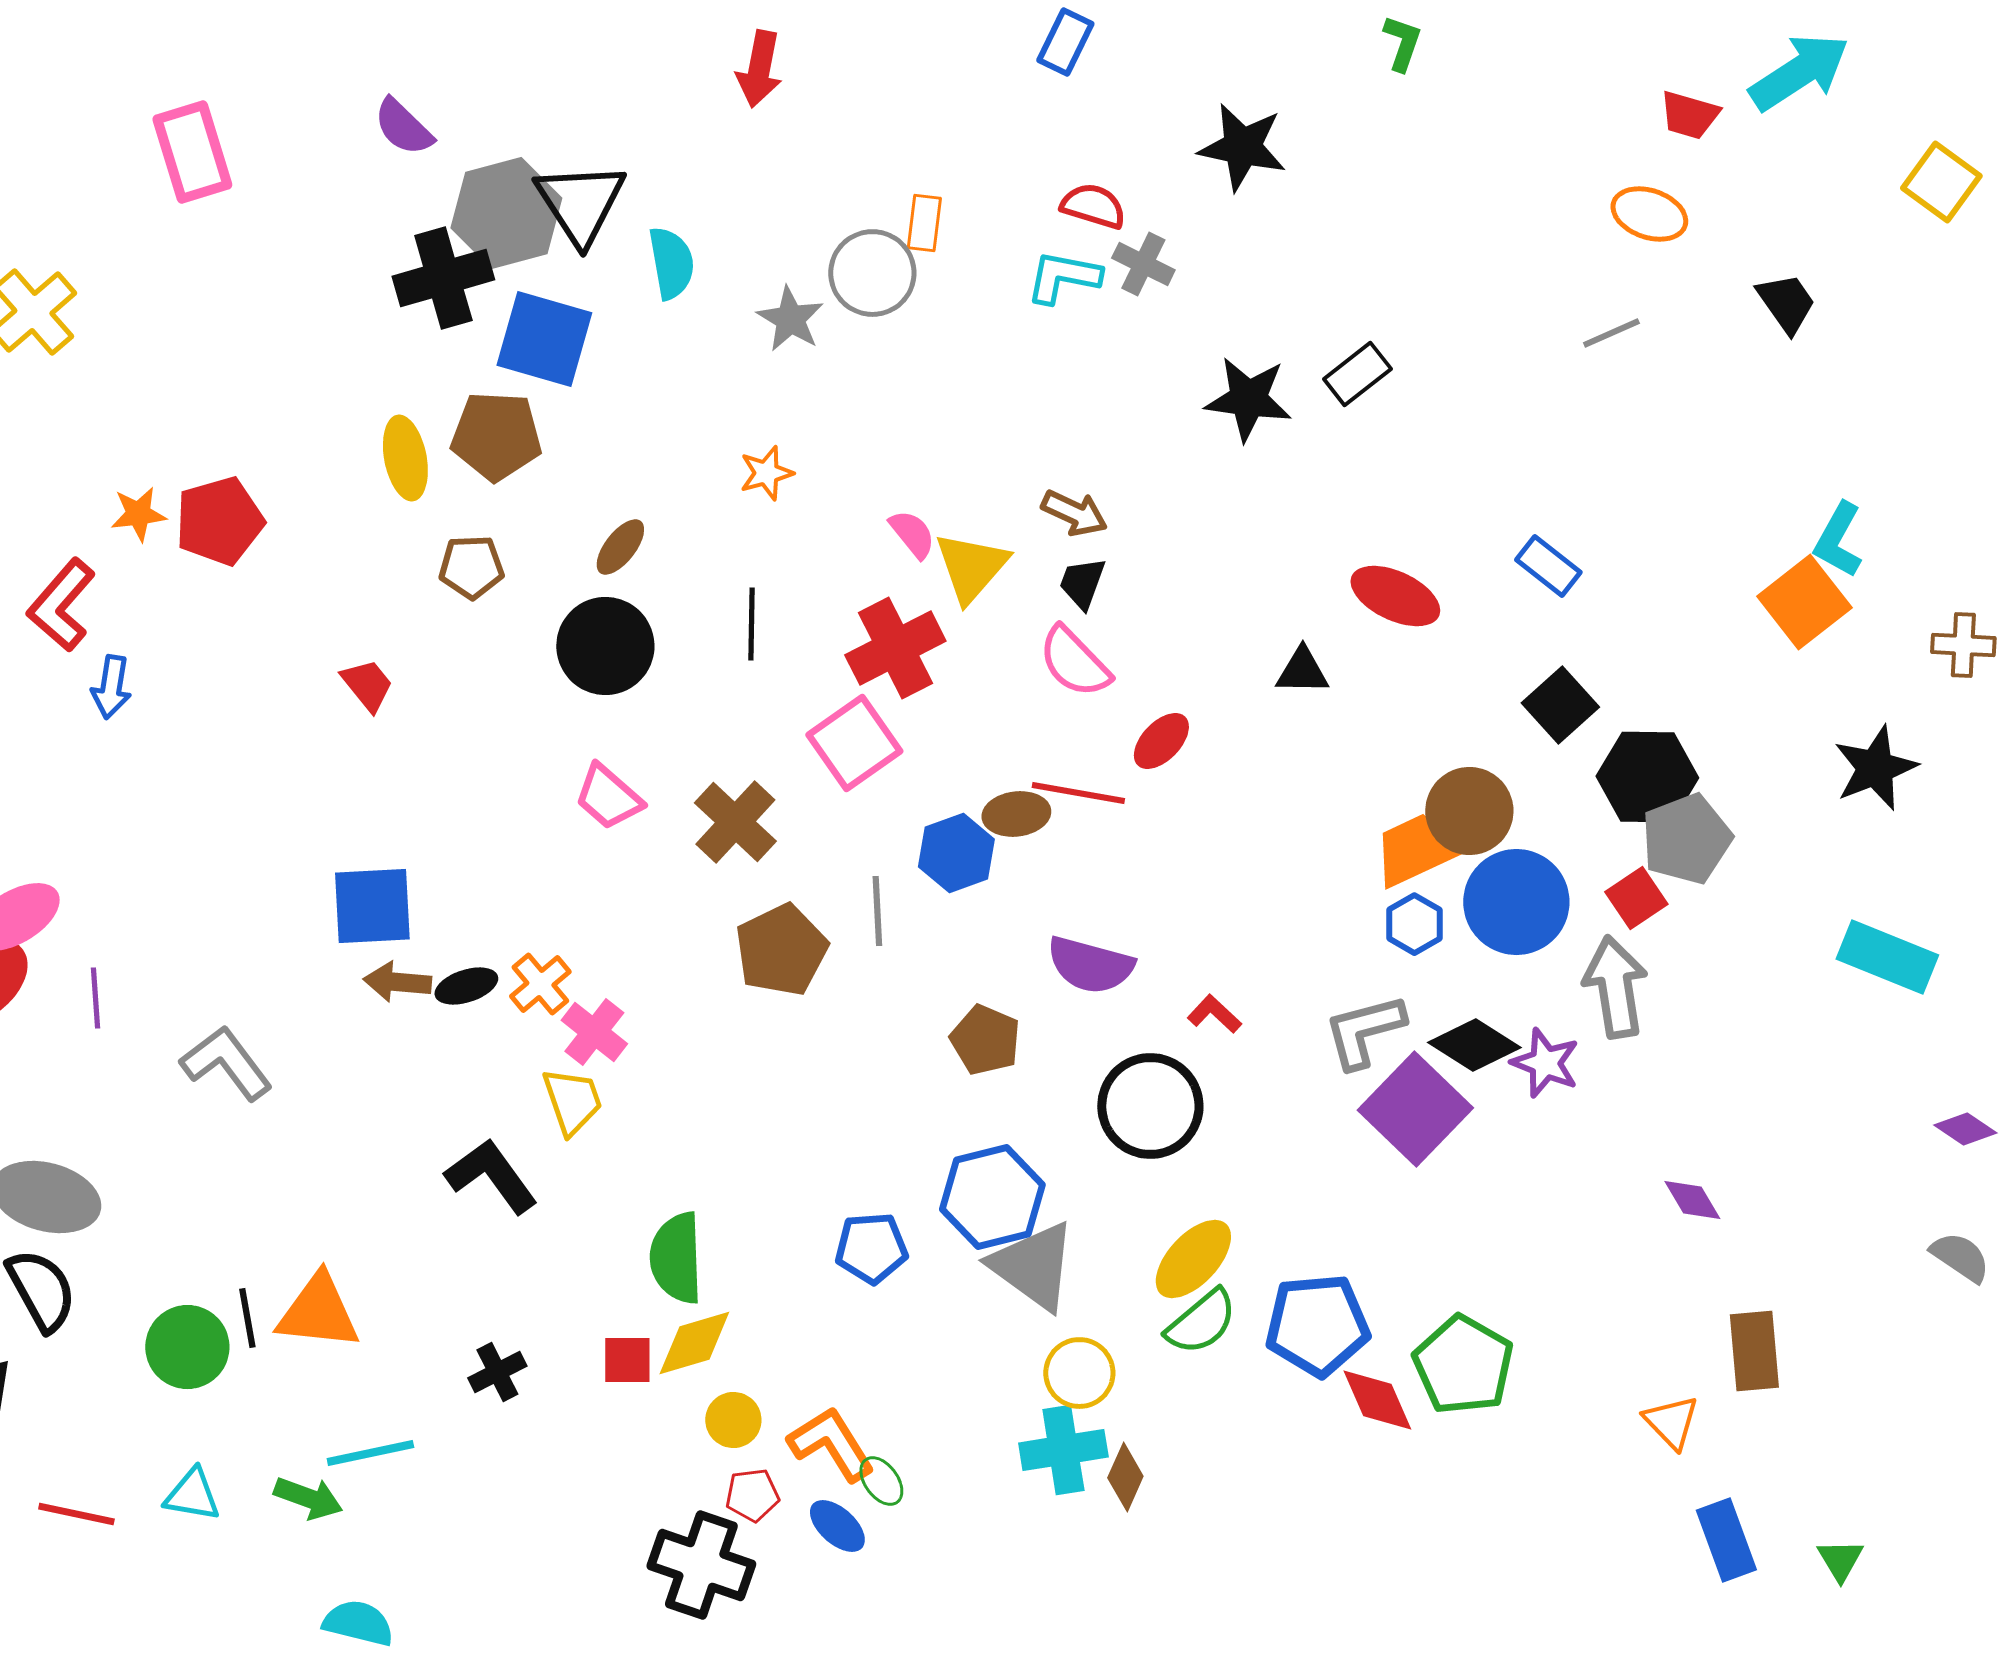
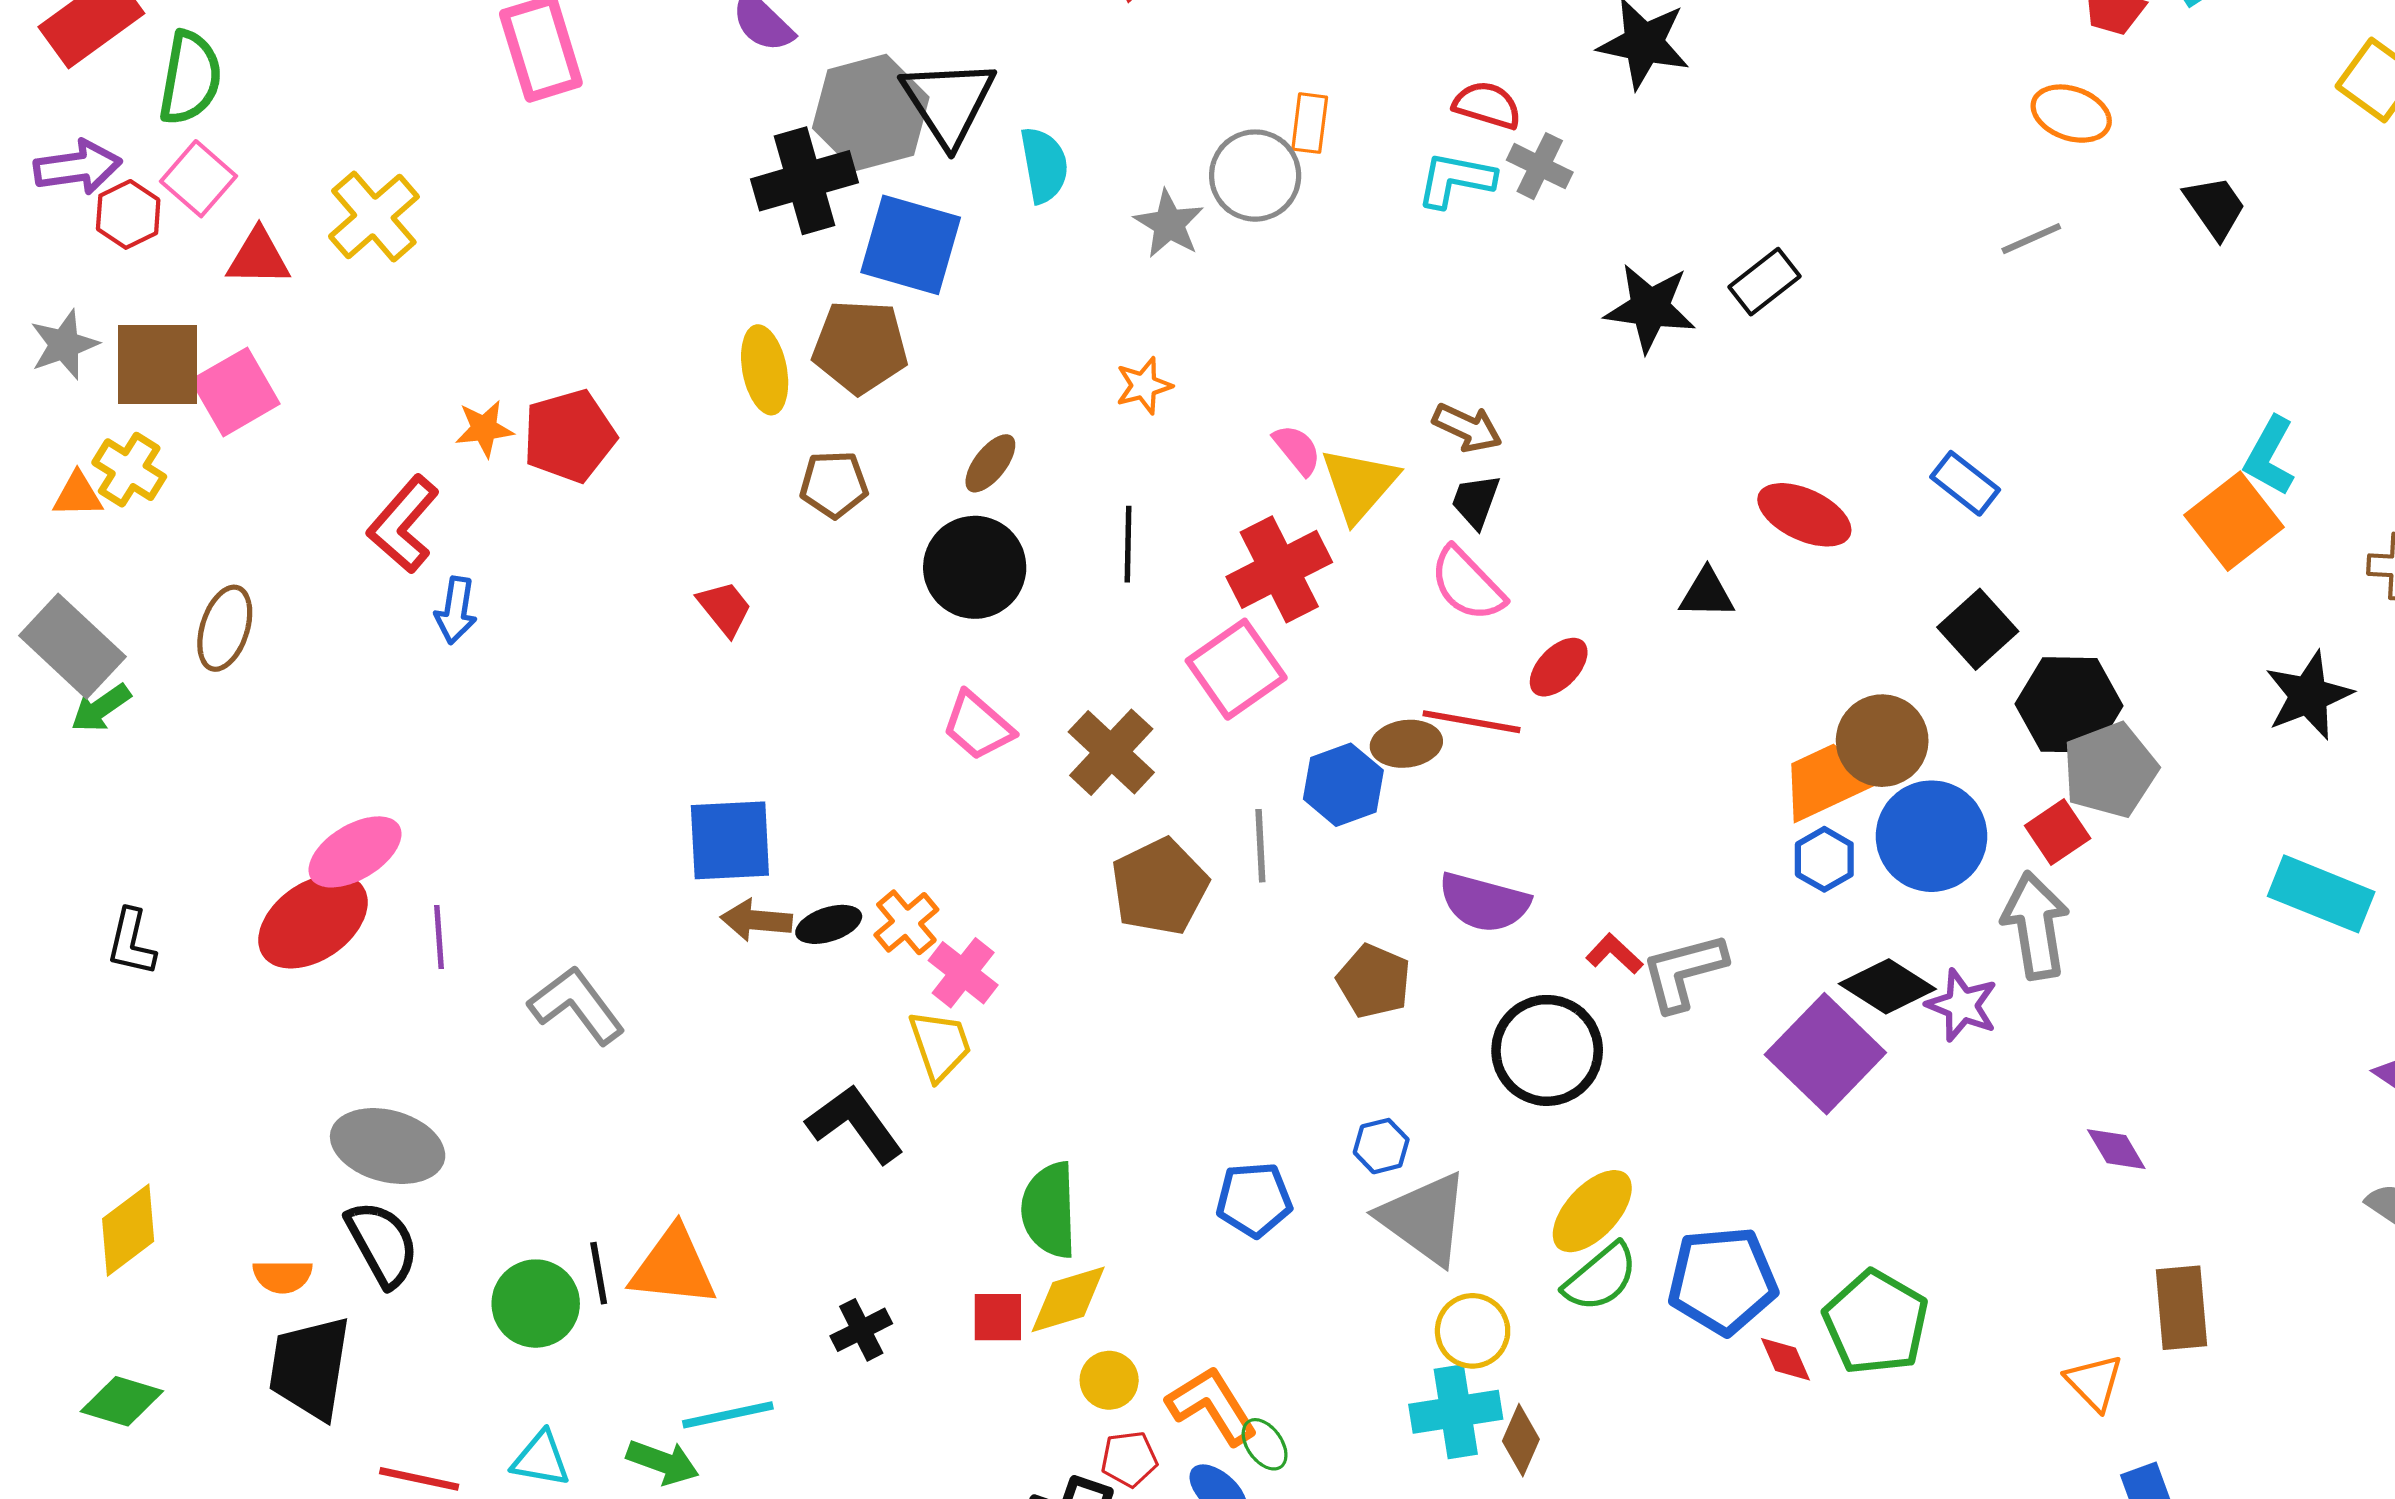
gray L-shape: (1364, 1031) -> (1684, 972), moved
blue hexagon: (992, 1197) -> (1381, 1146), size x0.5
red diamond: (1377, 1400) -> (1786, 1359), size x0.7

